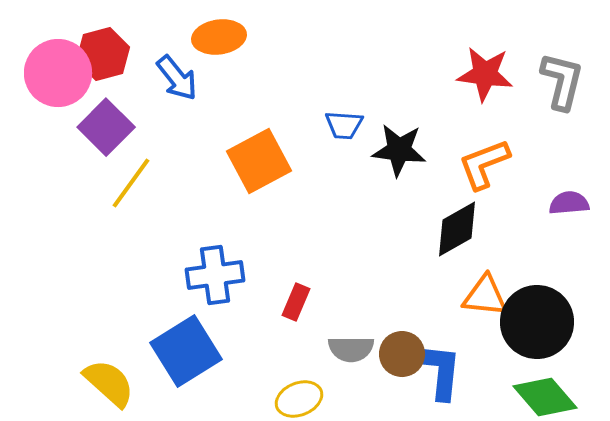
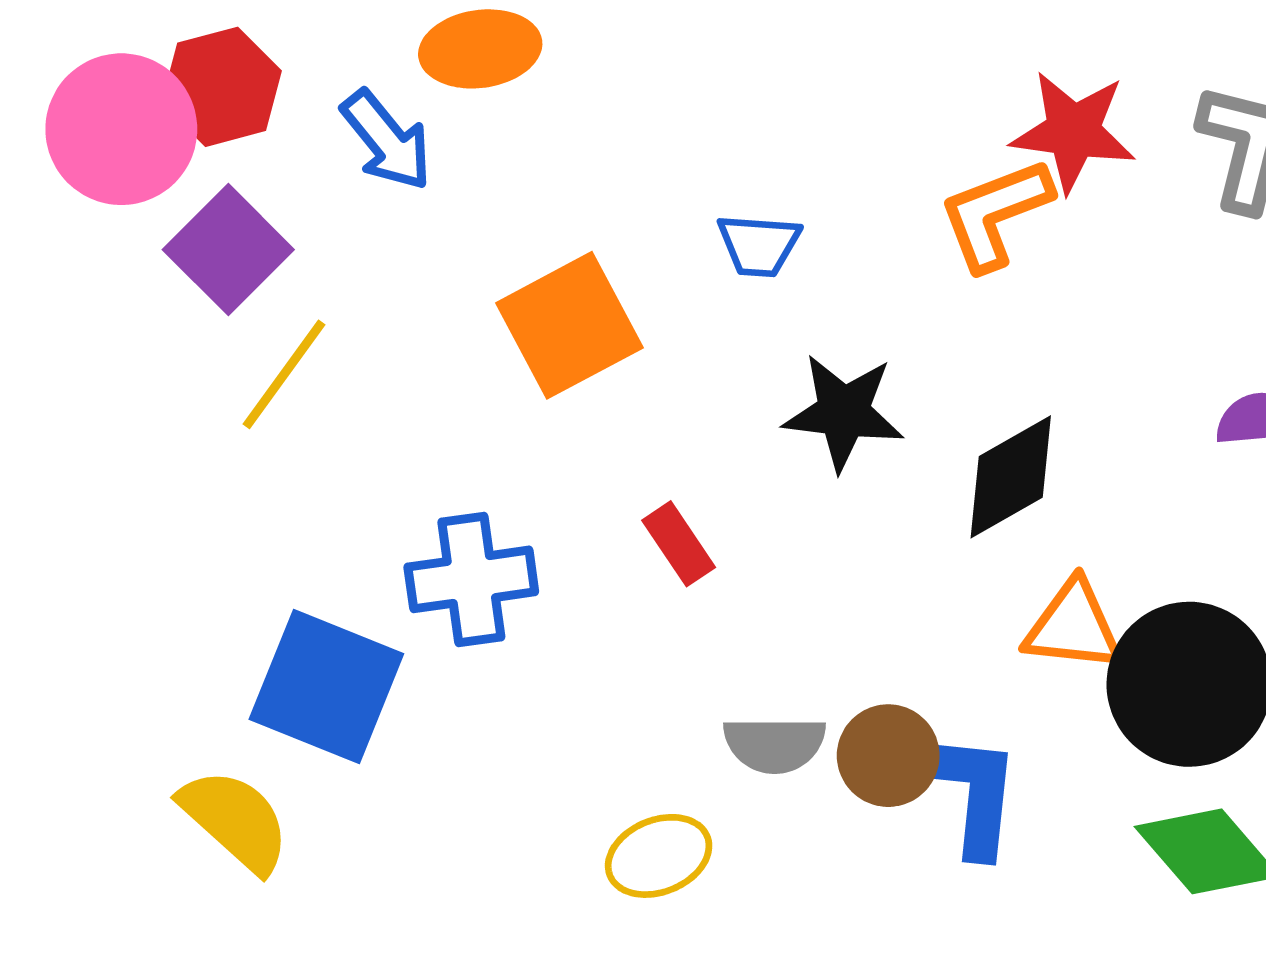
black star: (399, 150) -> (844, 412), moved
orange L-shape: (484, 164) -> (995, 214), moved
red rectangle: (296, 302) -> (679, 544), moved, turned -57
blue square: (186, 351) -> (326, 686), moved, turned -36

